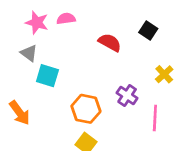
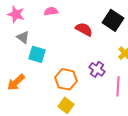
pink star: (37, 23) -> (16, 14), moved
black square: (148, 31) -> (113, 20), size x1.5
orange arrow: (20, 113) -> (16, 82), turned 84

